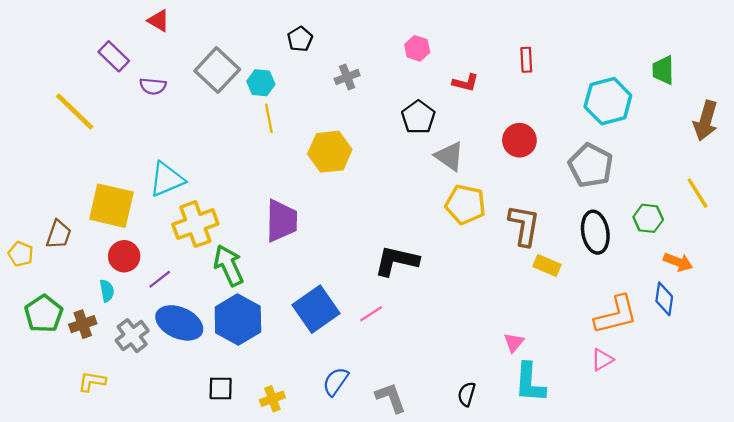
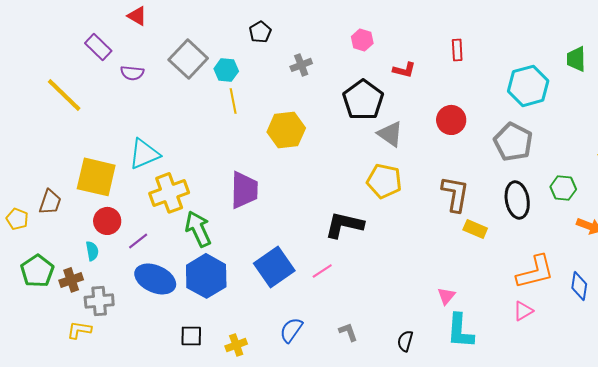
black pentagon: (418, 117) -> (363, 100), size x1.4
yellow pentagon: (465, 205) -> (384, 181), moved
blue diamond: (664, 299) -> (579, 286), moved
gray cross: (132, 336) -> (99, 301), moved, turned 32
gray L-shape: (391, 398) -> (348, 332), moved, size x0.7

